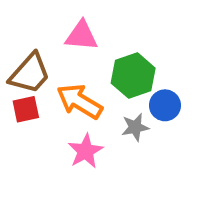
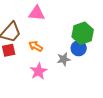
green hexagon: (133, 76) -> (83, 33), moved
orange arrow: (79, 101) -> (36, 46), size x0.6

